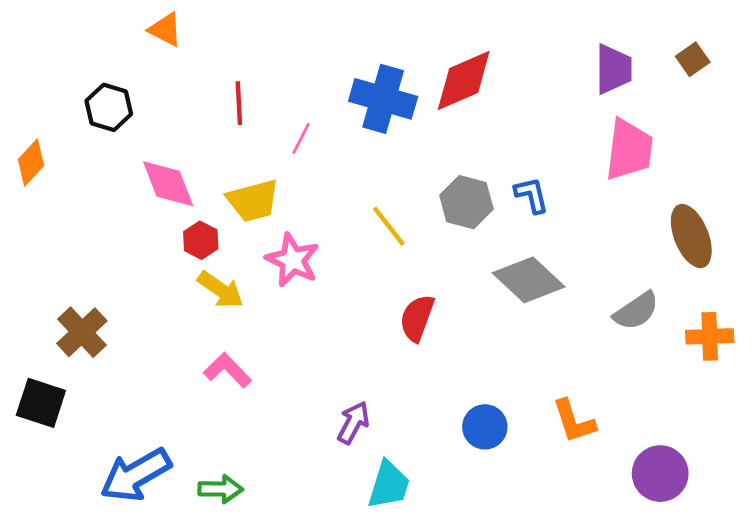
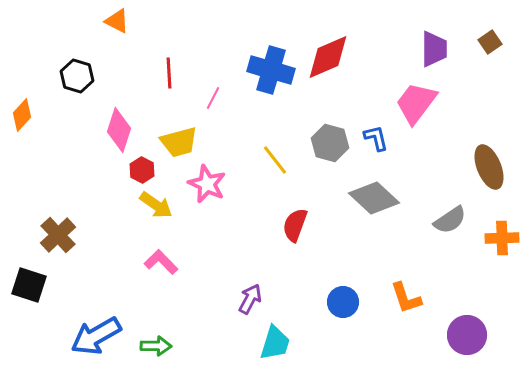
pink trapezoid: (629, 150) -> (416, 103), moved, turned -150
pink diamond: (168, 184) -> (119, 130), turned 39

